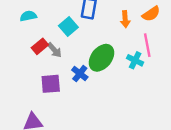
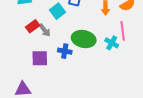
green ellipse: (101, 58) -> (84, 39), turned 60
blue cross: (80, 74) -> (65, 51), turned -32

